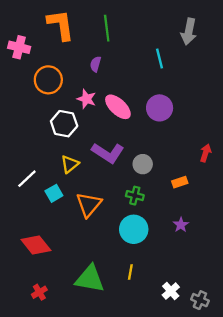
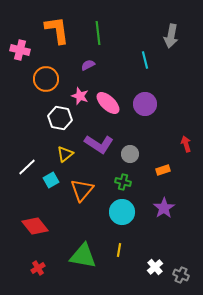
purple semicircle: (95, 64) -> (88, 65), turned 48
red arrow: (206, 153) -> (186, 144), turned -35
purple star: (181, 225) -> (164, 208), size x1.5

